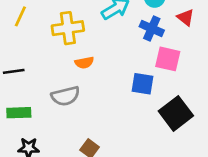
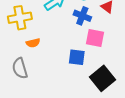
gray semicircle: (65, 96) -> (20, 68), turned 90

